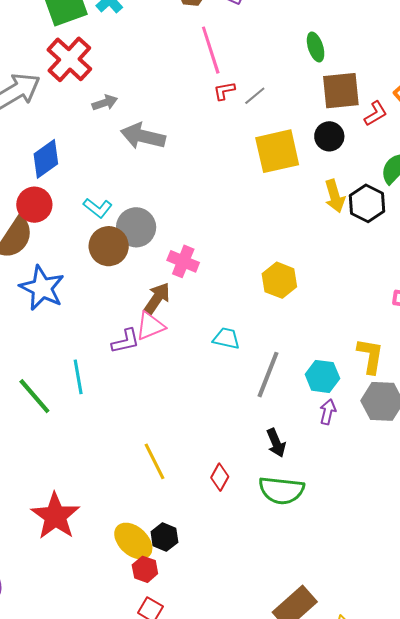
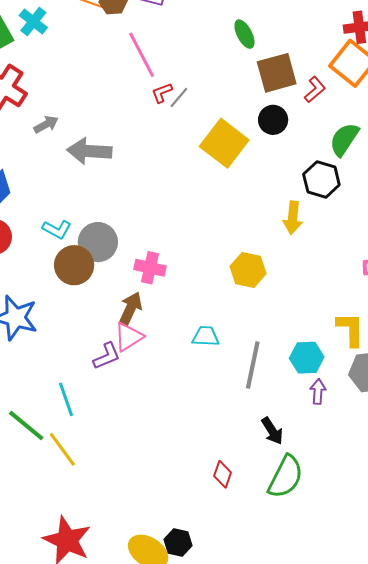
gray line: (255, 96) -> (179, 97), moved
yellow square: (277, 151) -> (224, 143), turned -30
yellow arrow: (335, 196) -> (293, 218), moved, turned 32
yellow line: (154, 461) -> (62, 449), moved
green semicircle: (281, 490) -> (286, 477), turned -60

